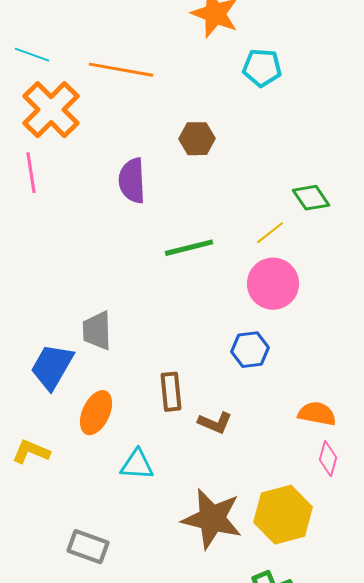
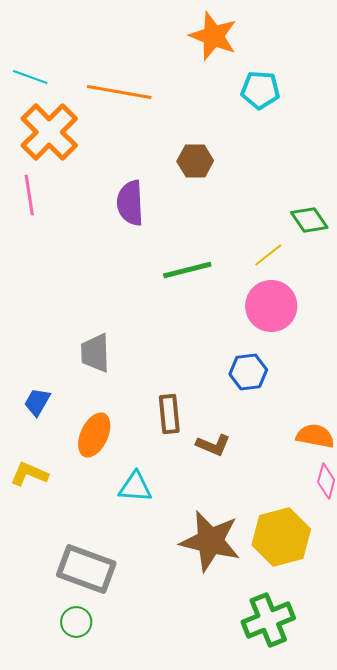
blue trapezoid: (52, 367) -> (37, 402), moved, size x0.6
gray rectangle: (88, 547) -> (86, 569), size x1.4

